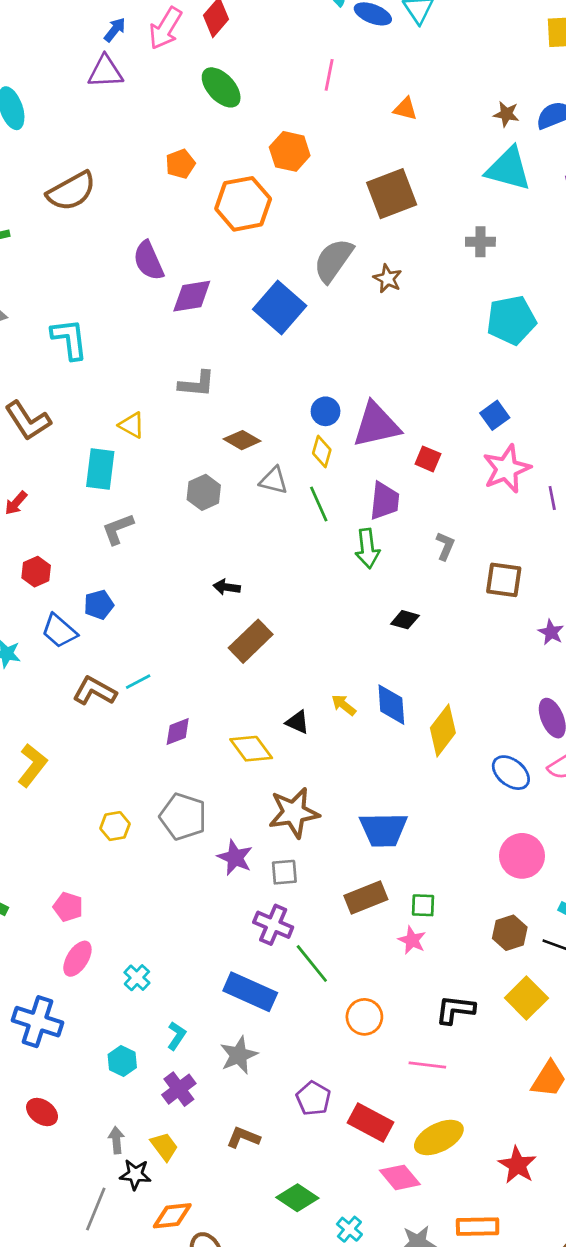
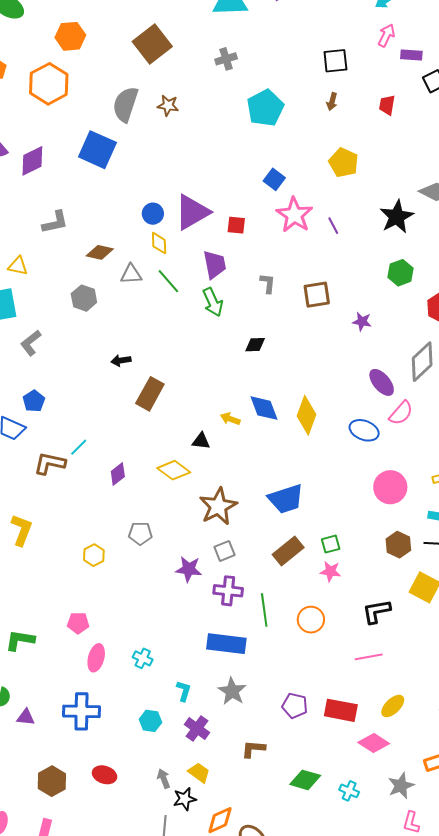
gray pentagon: (183, 817) -> (140, 533), size x0.7
purple star: (235, 858) -> (189, 569), moved
green line: (312, 964) -> (264, 610), turned 48
orange circle: (364, 1017) -> (311, 620), moved
yellow ellipse: (439, 1138) -> (393, 706), size x0.7

